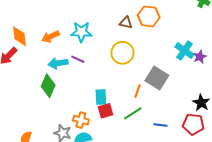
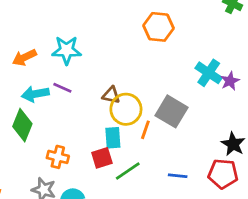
brown triangle: (126, 23) -> (111, 95), moved
yellow circle: (123, 53) -> (126, 109), moved
cyan rectangle: (101, 97) -> (113, 138), moved
green line: (133, 113) -> (128, 171), moved
orange cross: (81, 120) -> (58, 157), moved

